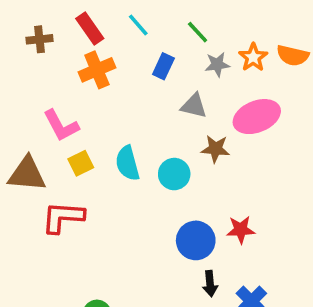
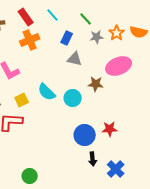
gray triangle: (194, 106) -> (75, 59), moved
yellow square: (81, 163) -> (22, 100), moved
cyan semicircle: (127, 163) -> (47, 92), turned -30

